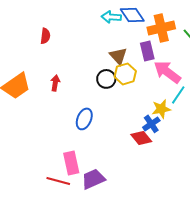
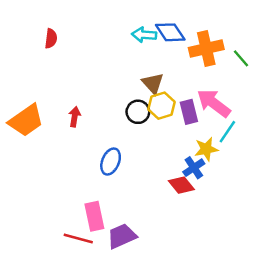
red semicircle: (45, 36) -> (51, 39), moved
purple rectangle: (147, 51) -> (189, 112), moved

